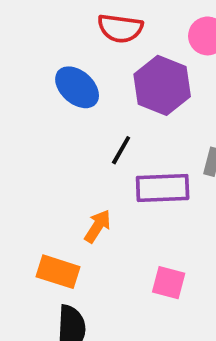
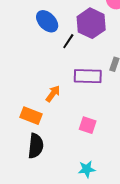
black line: (121, 150) -> (68, 41), moved

